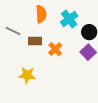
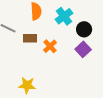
yellow star: (27, 75) -> (27, 85), moved

